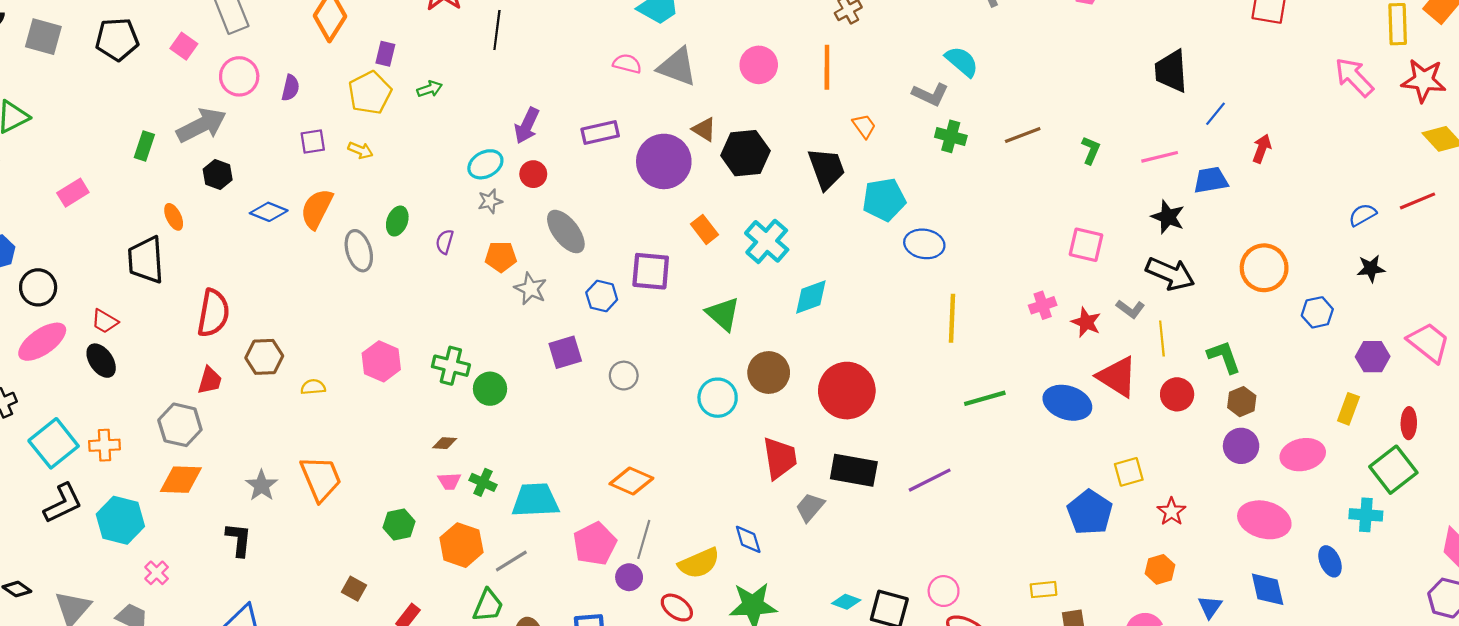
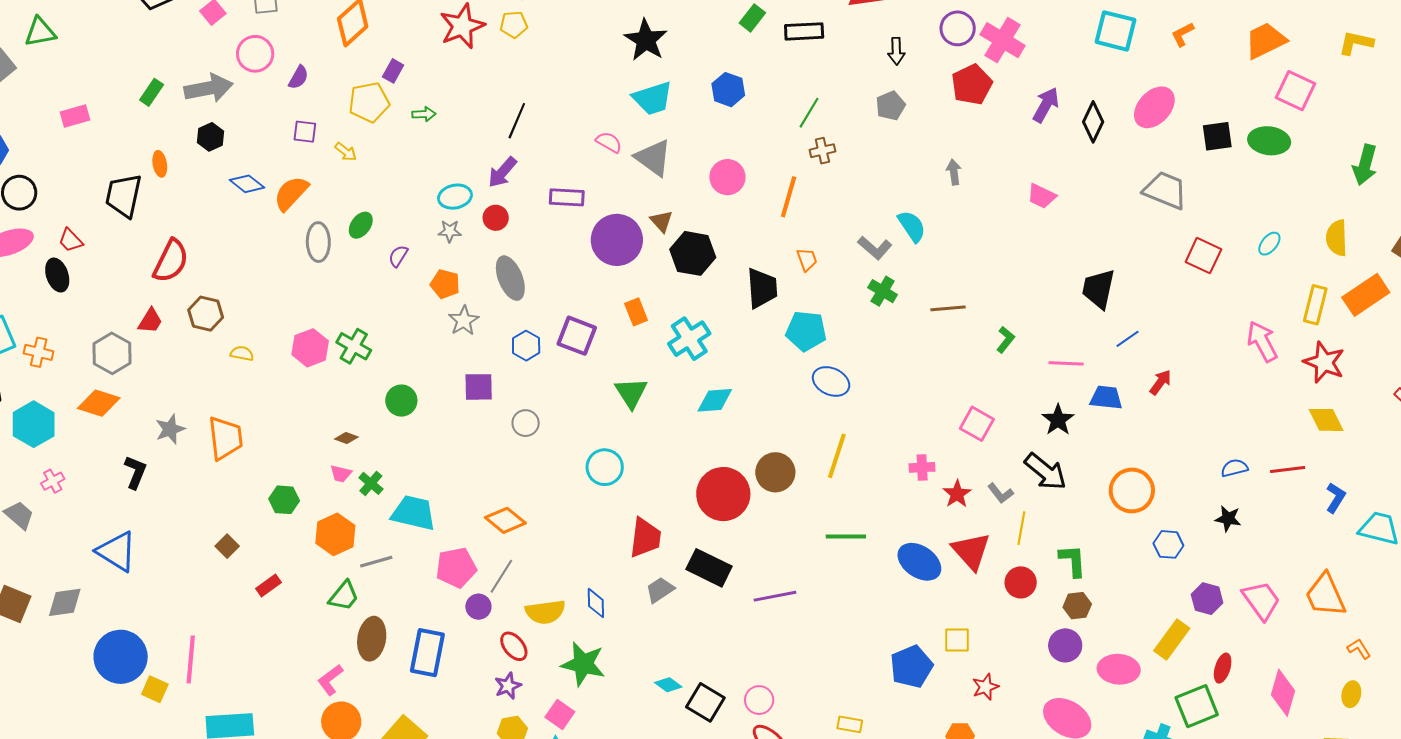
black line: (497, 30) -> (517, 121), moved
green cross: (451, 366) -> (354, 346), moved
brown circle: (769, 372) -> (775, 472), moved
yellow rectangle: (1348, 409) -> (1172, 640), size x1.4

